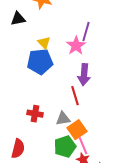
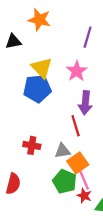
purple line: (86, 32) -> (88, 37), moved
yellow triangle: (44, 43) -> (42, 68), size x1.5
green pentagon: (65, 147) -> (65, 181), turned -30

